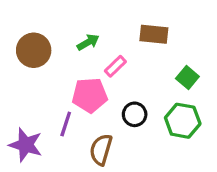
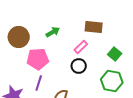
pink rectangle: (115, 66) -> (81, 47), moved
pink pentagon: (90, 95) -> (38, 59), moved
black circle: (135, 114) -> (79, 66), moved

